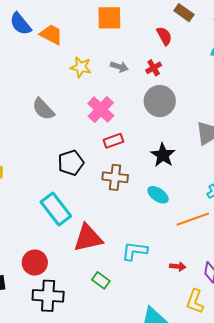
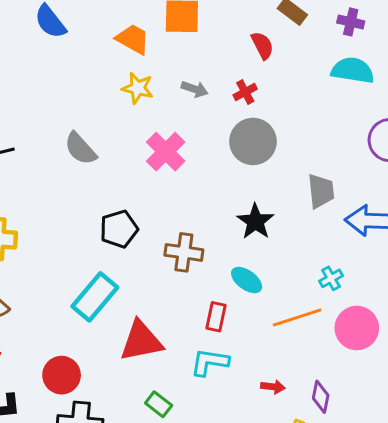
orange trapezoid: (51, 34) -> (133, 39), moved
red rectangle: (113, 141) -> (216, 317), moved, turned -60
cyan rectangle: (56, 209) -> (95, 297), turned 76

